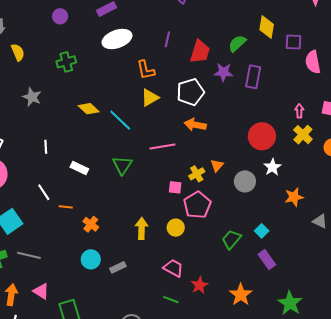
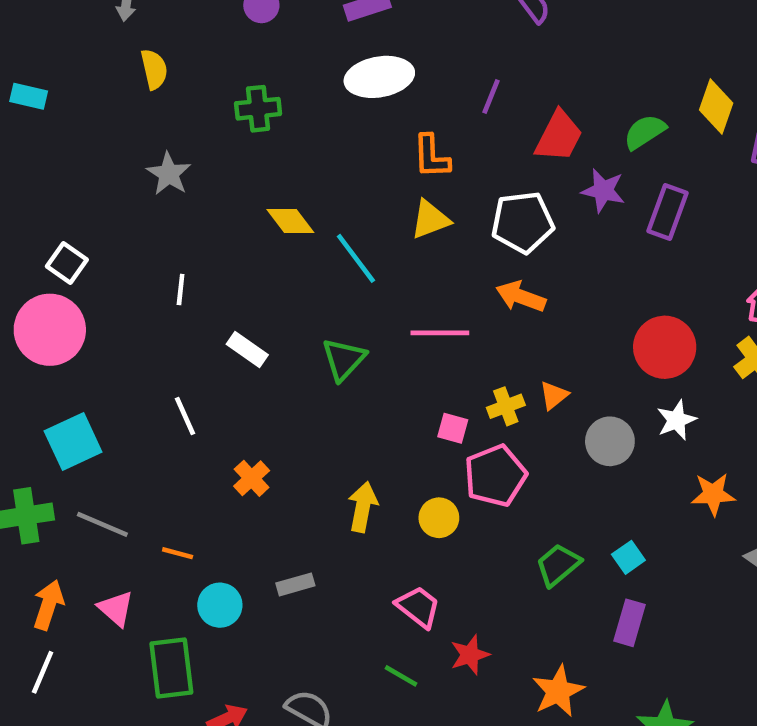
white line: (44, 192) -> (185, 416), moved
orange line: (66, 207) -> (178, 553), moved
cyan circle: (91, 259) -> (220, 605), moved
purple rectangle: (267, 259) -> (629, 623), turned 42

